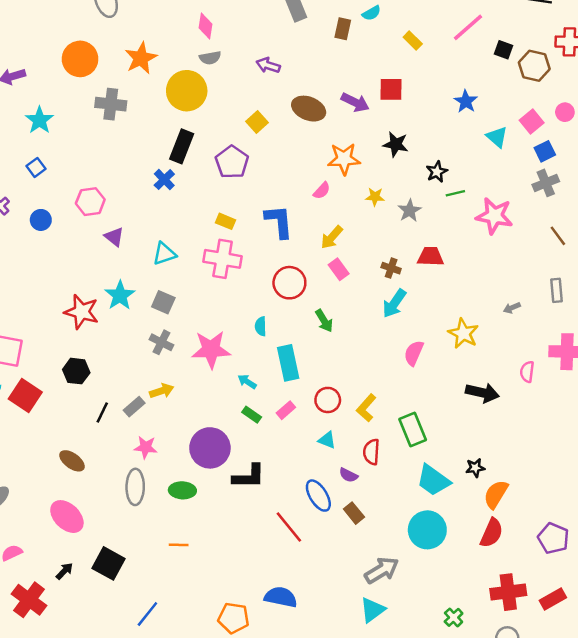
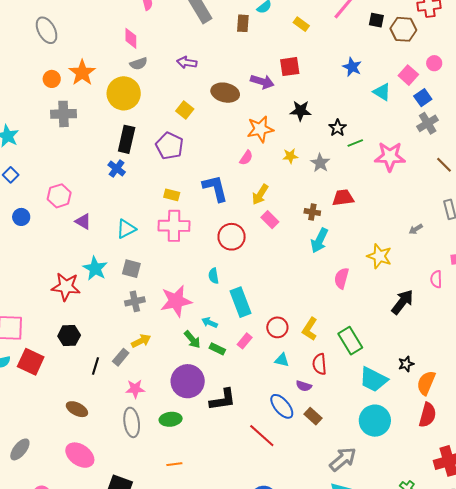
orange circle: (80, 59) -> (52, 79), moved, size x0.6
green arrow: (324, 321) -> (192, 340), moved
gray cross: (161, 342) -> (135, 301), turned -30
black arrow: (482, 393) -> (402, 302), turned -56

